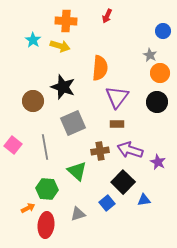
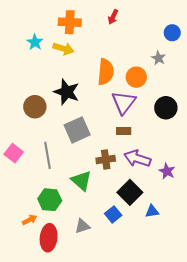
orange circle: (160, 73) -> (136, 77), moved

